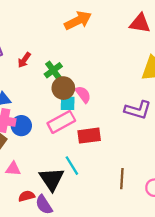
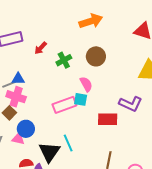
brown circle: (63, 88) -> (96, 56), moved
cyan square: (68, 103) -> (81, 99), moved
blue circle: (21, 126) -> (26, 129), moved
red rectangle: (89, 136) -> (108, 119), moved

